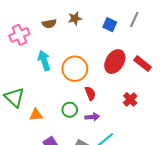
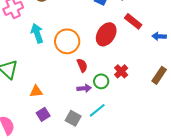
red rectangle: (143, 64) -> (133, 21), moved
green circle: (70, 110) -> (101, 81), moved
orange triangle: (36, 115) -> (36, 91), moved

